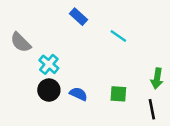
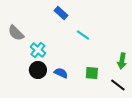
cyan line: (118, 36) -> (83, 35), moved
black line: (152, 109) -> (118, 85), turned -42

